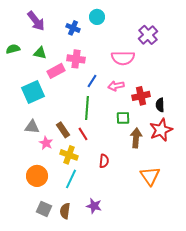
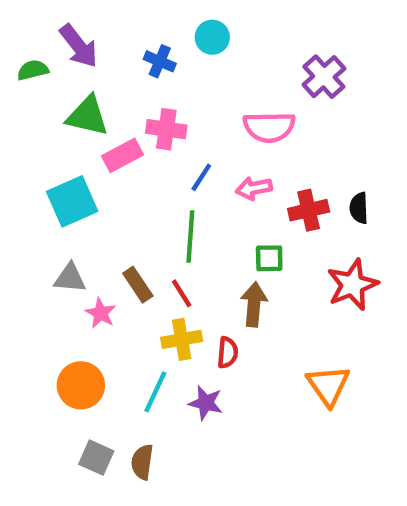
green semicircle: (13, 49) -> (33, 70), moved
green triangle: (40, 53) -> (87, 116), size x1.5
black semicircle: (160, 105) -> (359, 208), moved
brown arrow: (136, 138) -> (254, 304), moved
yellow cross: (69, 155) -> (182, 339), moved, turned -30
purple star: (94, 206) -> (206, 403), moved

